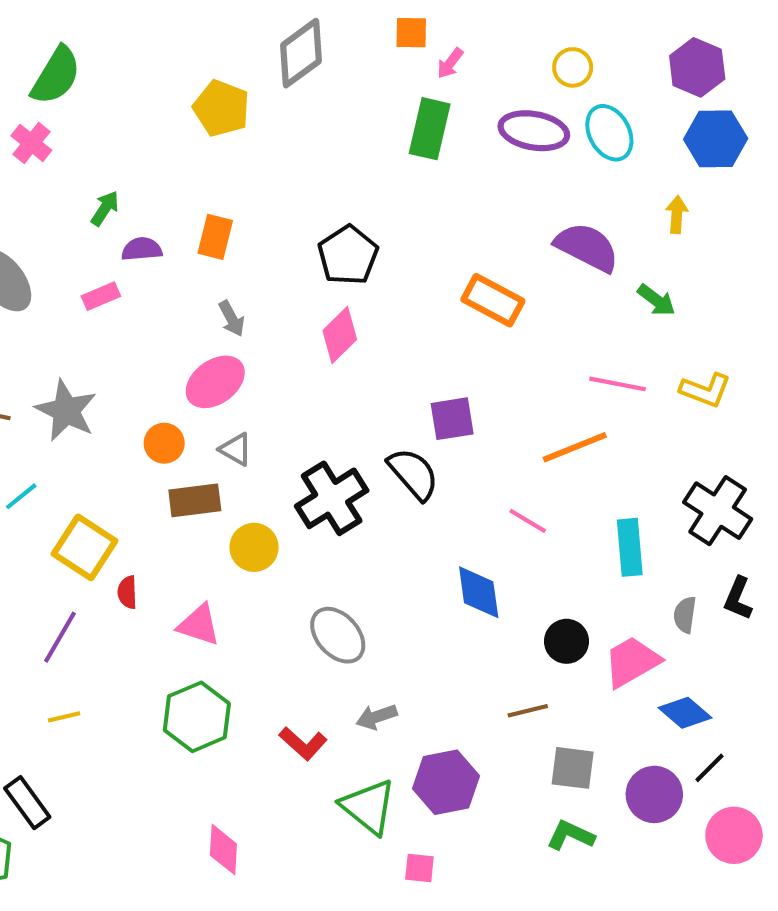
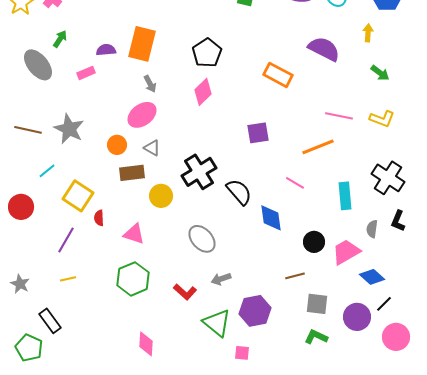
green arrow: (105, 208) -> (60, 39), moved
orange rectangle: (215, 237) -> (142, 44), size x1.6
green arrow: (656, 300) -> (380, 73), moved
black semicircle: (413, 474) -> (239, 192), moved

